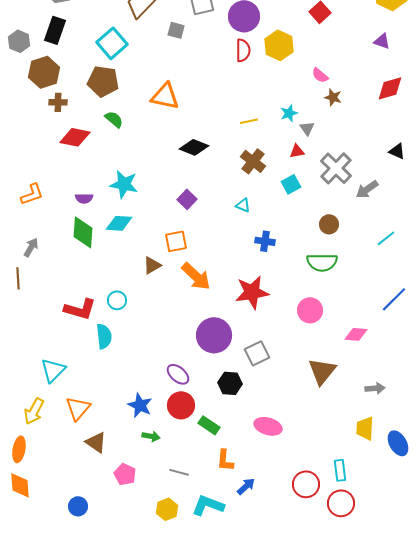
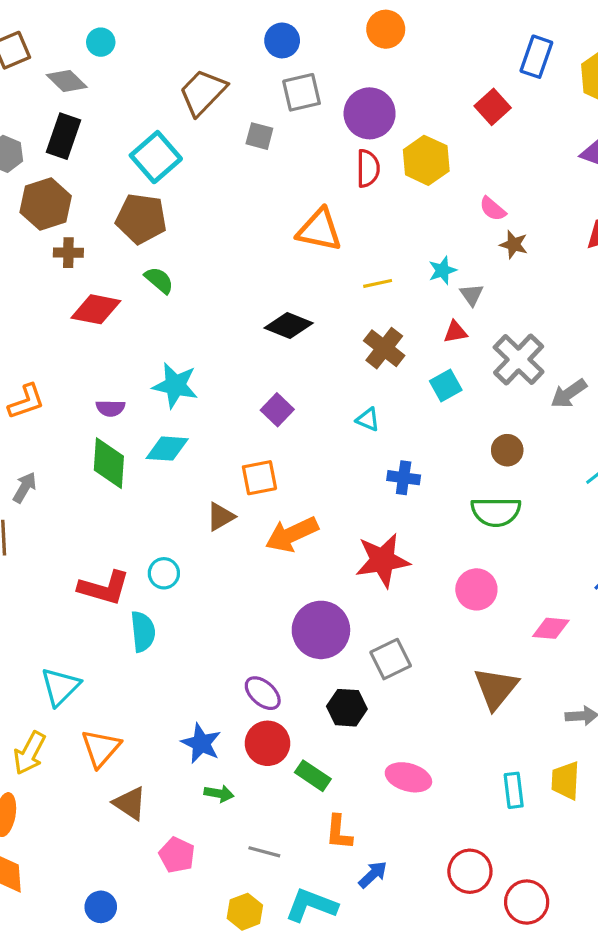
orange triangle: (165, 96) -> (319, 230), moved
orange arrow: (196, 276) -> (292, 534), turned 112
cyan rectangle: (340, 470) -> (514, 790), moved

